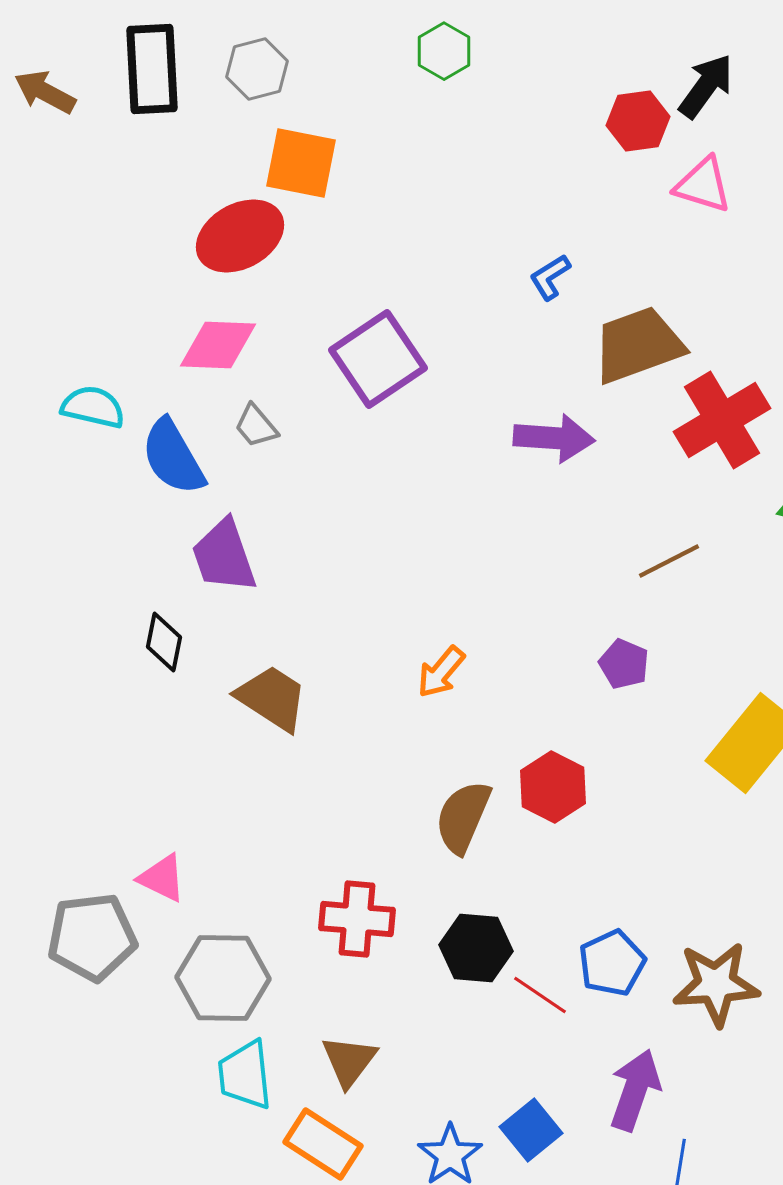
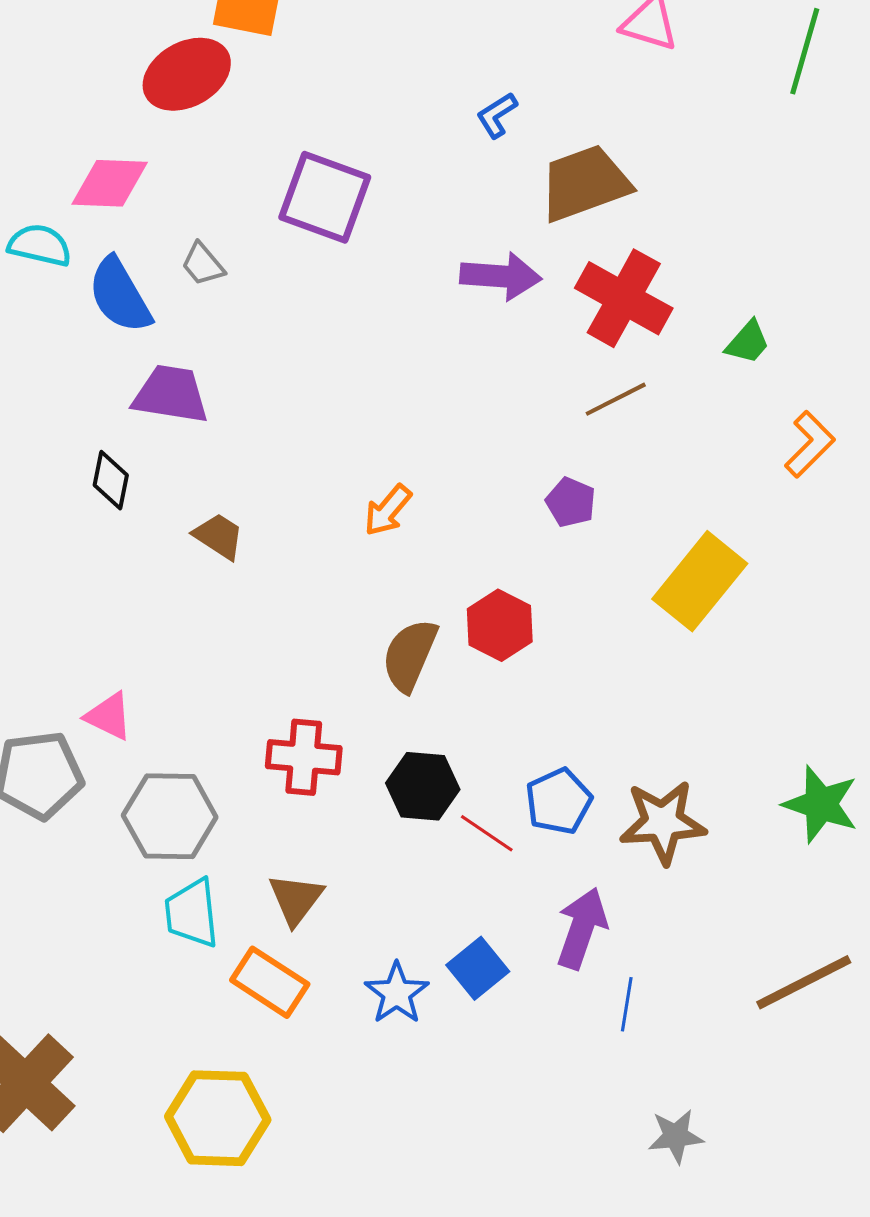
pink diamond: (218, 345) -> (110, 183), moved
purple square: (378, 359) -> (325, 197), turned -36
red cross: (722, 420) -> (624, 298), moved, turned -30
purple trapezoid: (224, 556) -> (171, 394), turned 118
brown trapezoid: (272, 698) -> (219, 536), size x0.7

